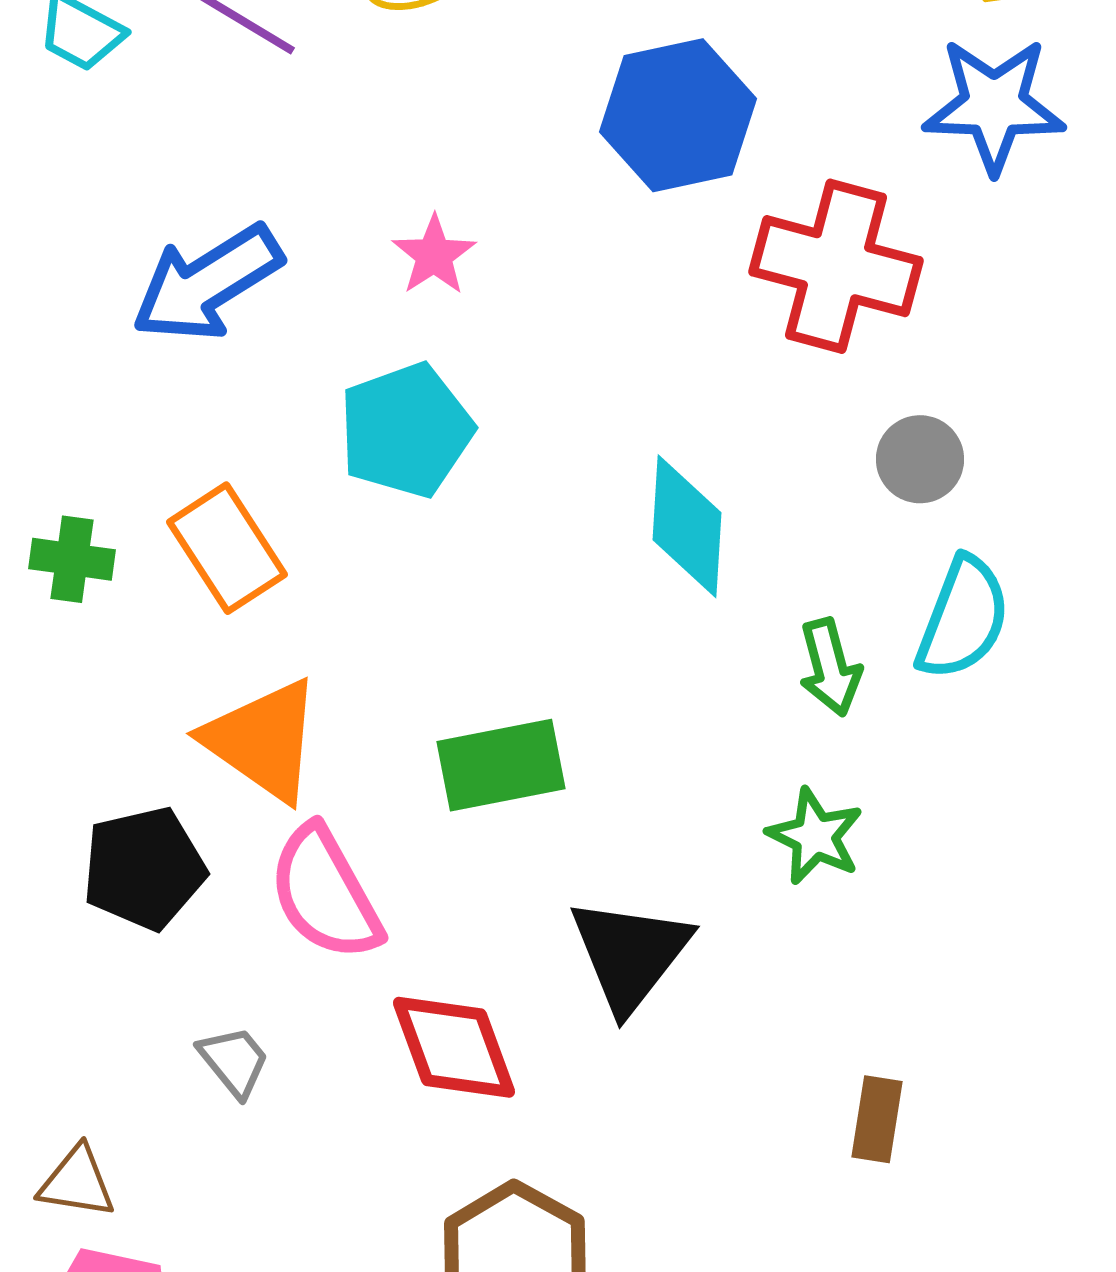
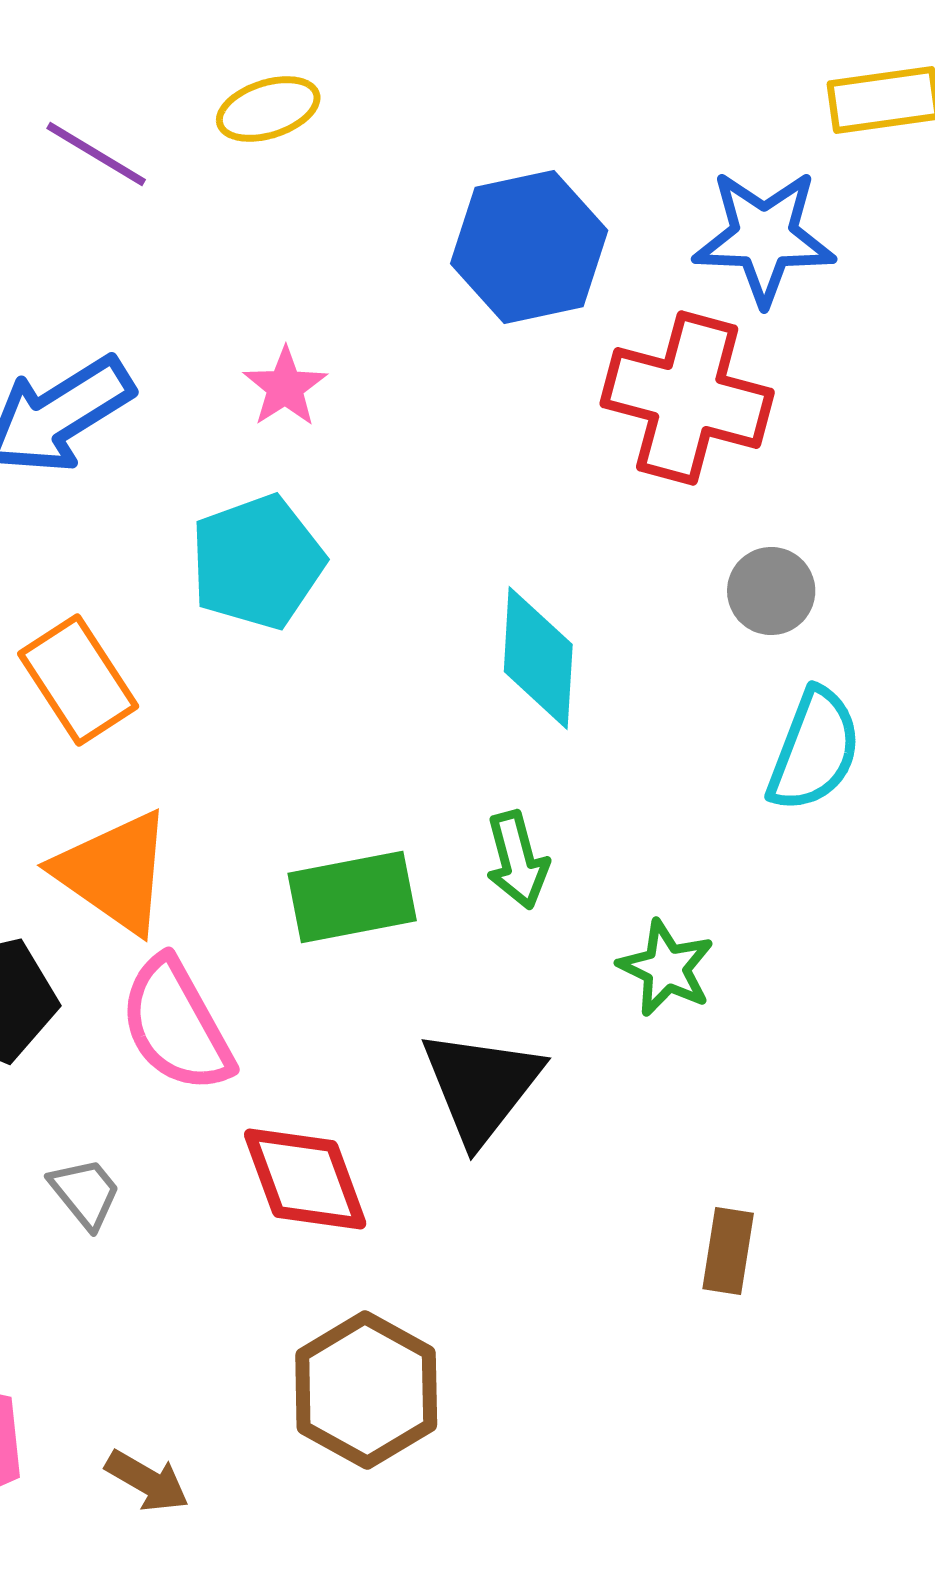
blue star: (994, 105) -> (764, 237), moved
green arrow: (830, 667) -> (517, 860), moved

